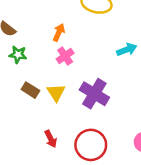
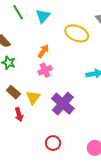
red arrow: (51, 139) -> (19, 115), moved
red circle: (91, 145) -> (53, 143), size x0.6

